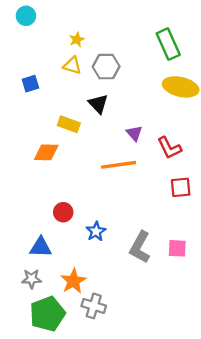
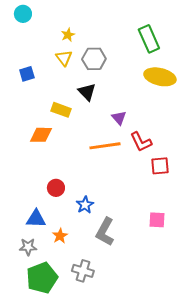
yellow triangle: (72, 65) -> (64, 58), turned 36
red L-shape: (169, 148) -> (141, 142), moved
gray L-shape: (140, 247) -> (105, 232), moved
orange star: (73, 281) -> (60, 236), moved, size x0.7

